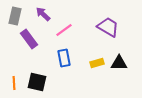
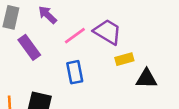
purple trapezoid: (108, 27) -> (107, 32), moved
yellow rectangle: (97, 63) -> (124, 59), moved

